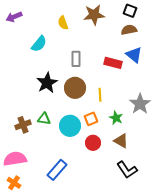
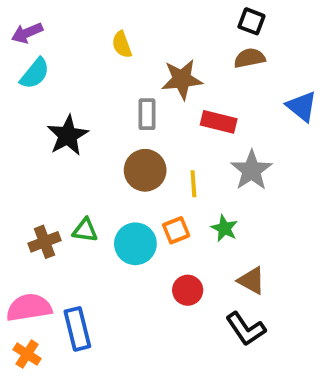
brown star: (94, 15) -> (182, 79), moved
cyan semicircle: (39, 44) -> (35, 74), moved
blue triangle: (134, 55) -> (302, 106), moved
black star: (47, 83) -> (68, 135), moved
gray star: (140, 104) -> (251, 170), moved
brown triangle: (121, 141) -> (251, 281), moved
red circle: (93, 143) -> (188, 290), moved
blue rectangle: (57, 170) -> (77, 329), moved, turned -55

